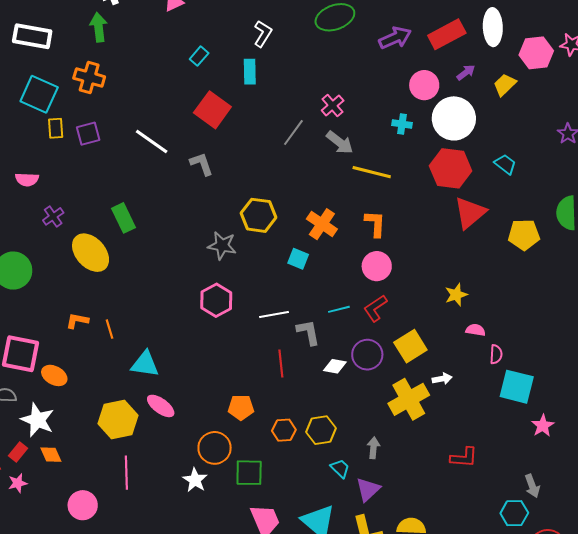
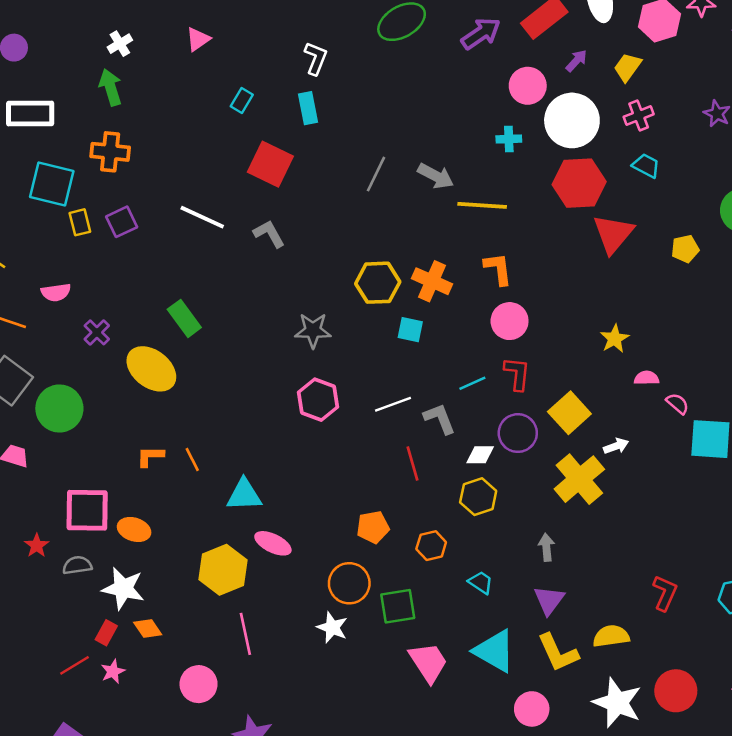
pink cross: (333, 106) -> (639, 116), moved, turned 30
yellow hexagon: (258, 215) -> (378, 283), moved
yellow pentagon: (524, 235) -> (685, 249), size x0.7
red L-shape: (375, 308) -> (517, 374), turned 140
pink semicircle: (496, 354) -> (677, 404), turned -42
yellow hexagon: (321, 430) -> (478, 497), moved
red L-shape: (464, 457) -> (665, 593), moved, turned -60
cyan trapezoid: (340, 468) -> (481, 582), moved

